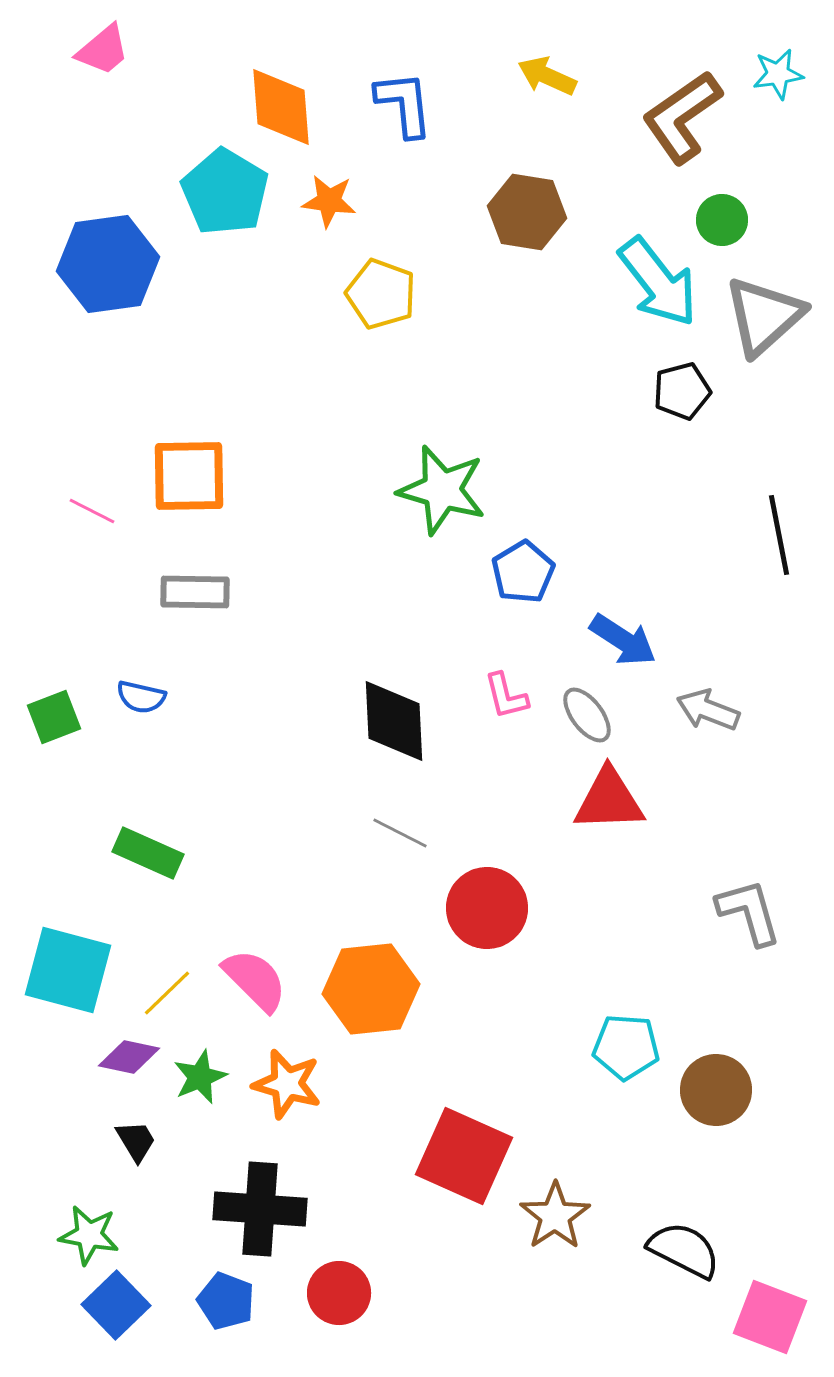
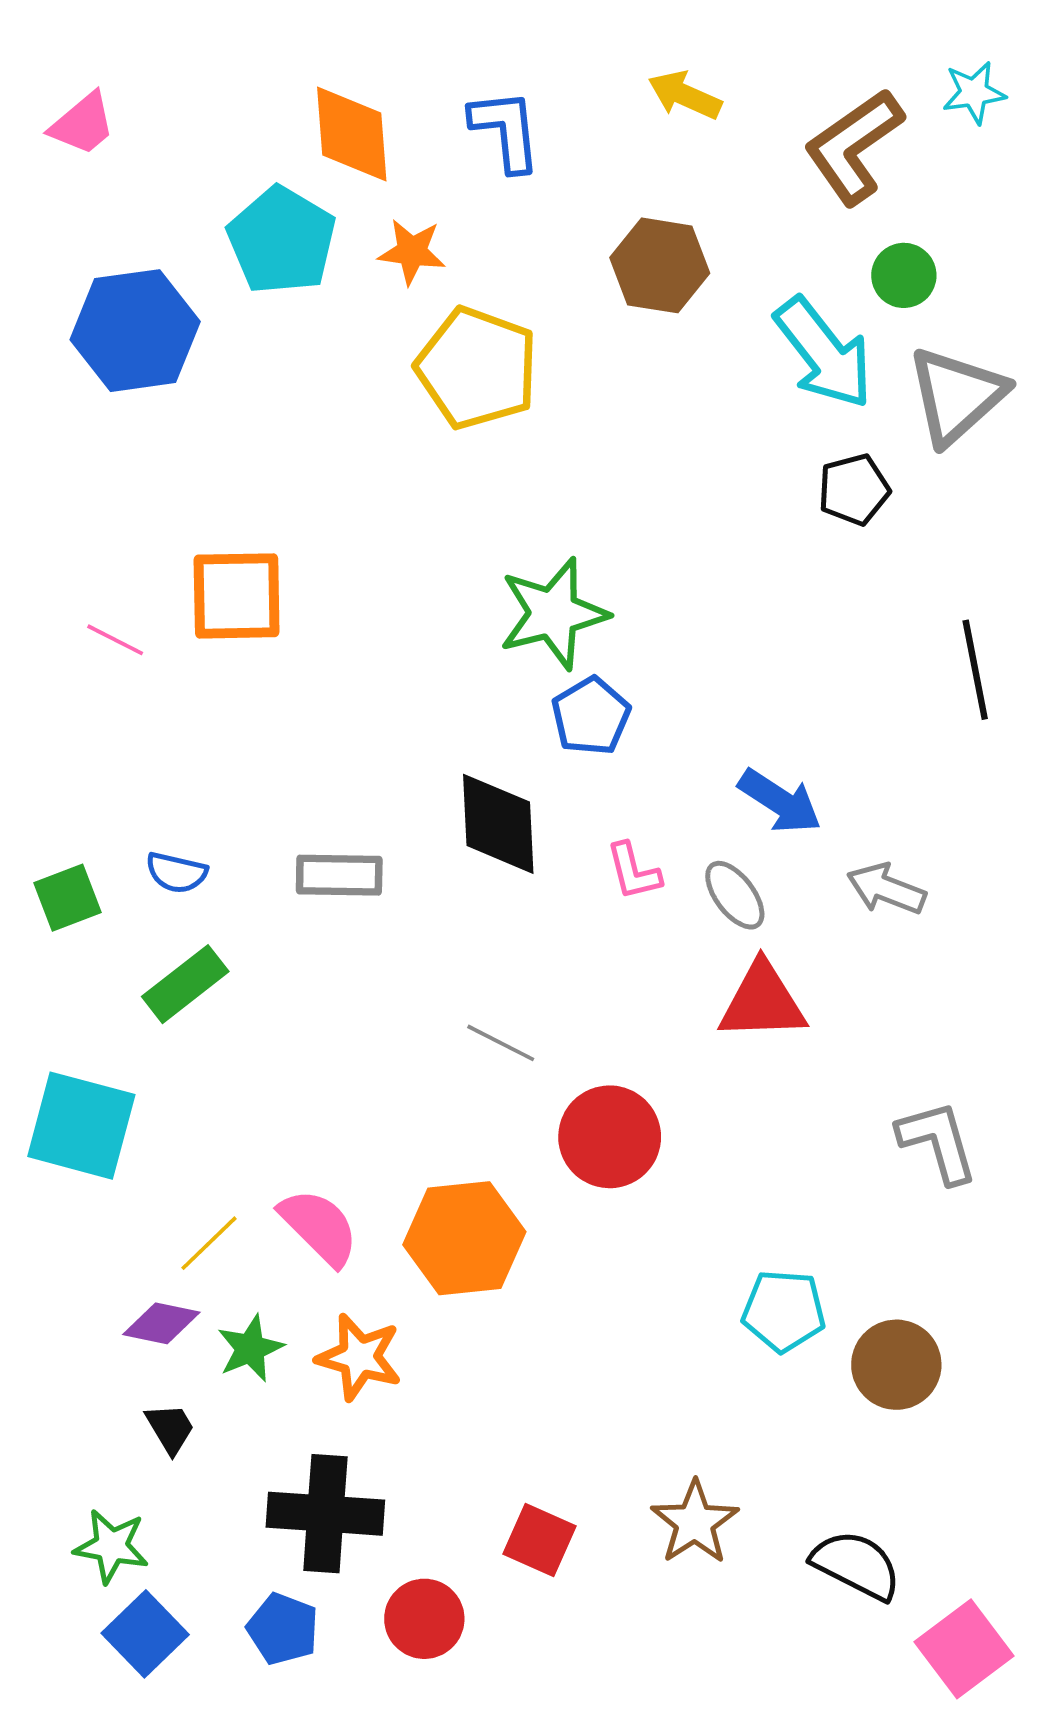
pink trapezoid: (103, 50) -> (83, 124), moved
yellow pentagon: (381, 294) -> (477, 368), size x1.4
green star: (442, 490) -> (553, 613), turned -30
blue pentagon: (523, 572) -> (591, 716), moved
gray rectangle: (195, 592) -> (339, 875), moved
black diamond: (394, 721) -> (498, 824), moved
green rectangle: (148, 853) -> (185, 984), moved, turned -62
cyan square: (68, 970) -> (81, 1126), moved
red square: (464, 1156) -> (540, 1540), moved, size x0.6
pink square: (770, 1317) -> (964, 1649), turned 32

